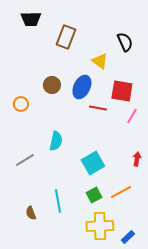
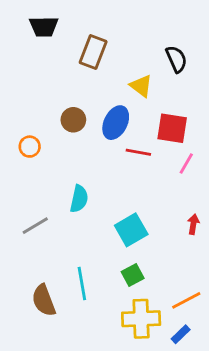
orange line: (121, 192) -> (186, 300), moved
brown semicircle: (31, 213) -> (44, 300), size x1.6

